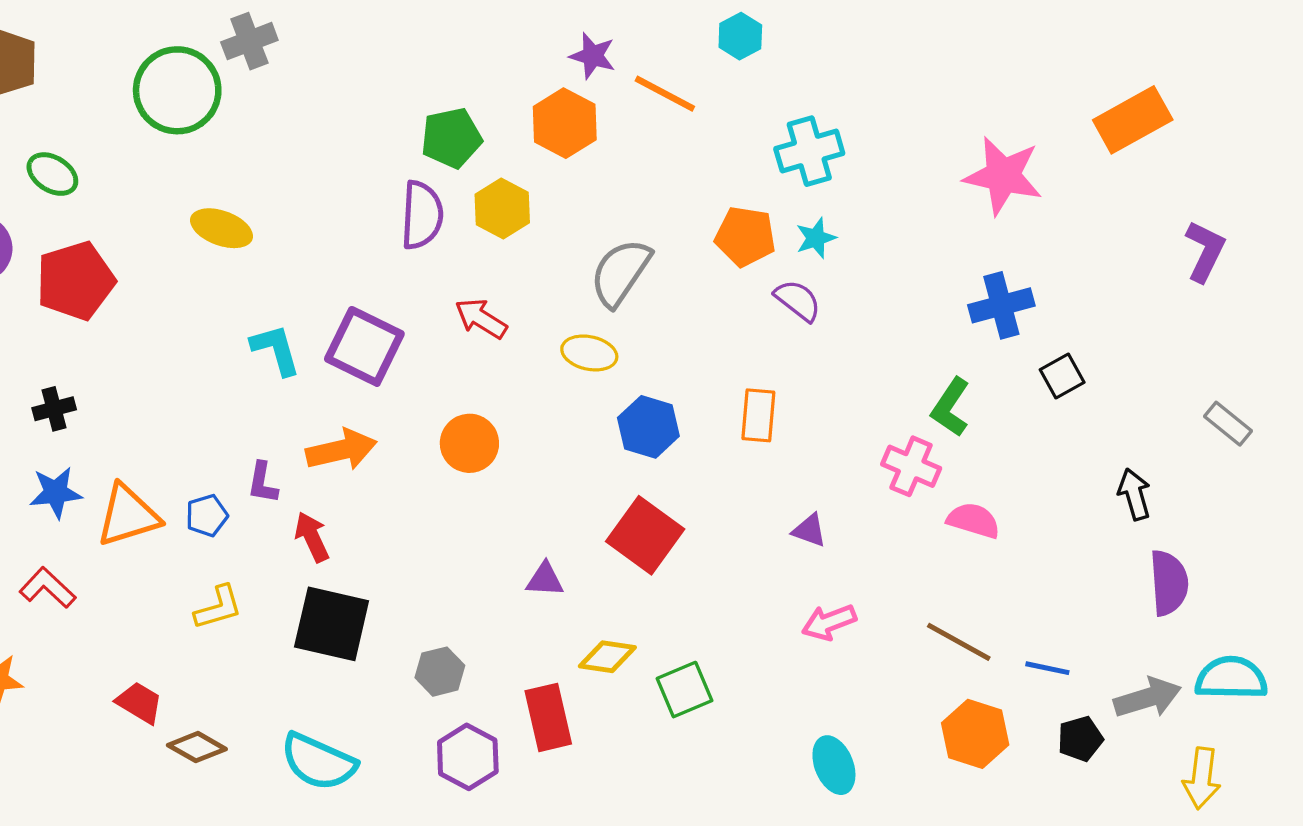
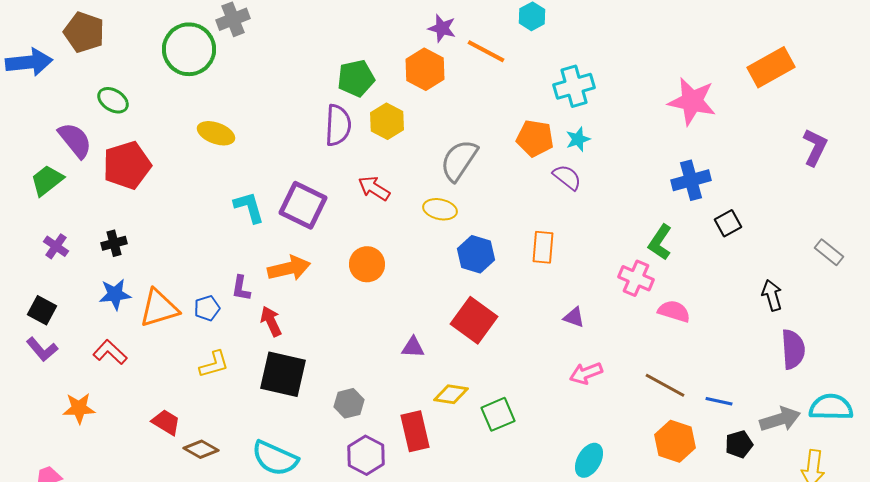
cyan ellipse: (834, 765) -> (589, 460), turned 52

